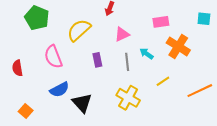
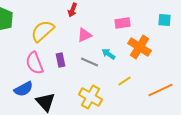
pink semicircle: (53, 57) -> (34, 63), moved
gray line: (127, 62) -> (90, 62), turned -60

